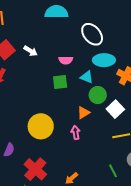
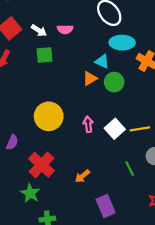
pink semicircle: (66, 60) -> (65, 29), moved
green square: (60, 82) -> (44, 55), moved
white square: (115, 109) -> (115, 129), moved
orange triangle: (83, 113) -> (90, 78), moved

